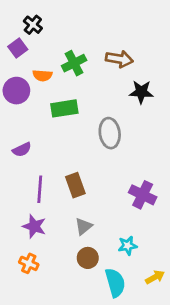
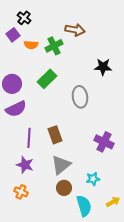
brown arrow: (119, 59) -> (75, 30), moved
orange semicircle: (42, 75) -> (31, 45), moved
purple circle: (16, 91) -> (12, 84), moved
green rectangle: (64, 108) -> (47, 79), turned -36
purple semicircle: (22, 150) -> (16, 109), size x1.5
gray triangle: (84, 226) -> (61, 165), size x1.5

